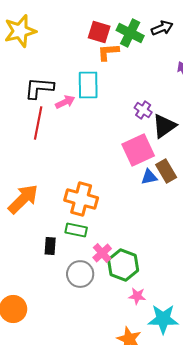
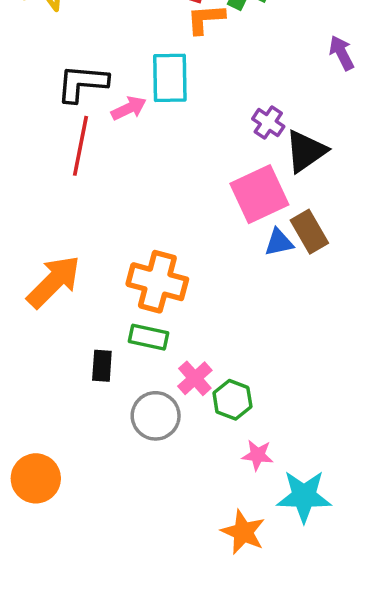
green hexagon: (123, 265) -> (232, 400), size x0.7

